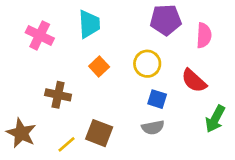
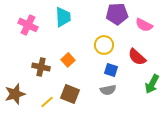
pink semicircle: (204, 35) -> (144, 25), turned 114
orange square: (99, 67) -> (68, 60), moved
brown star: (21, 133) -> (15, 94), turned 30

